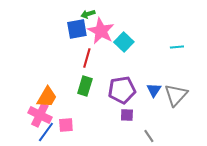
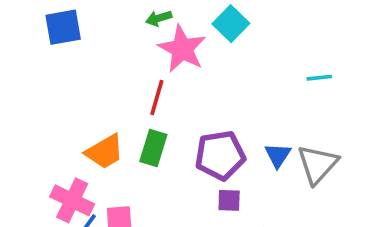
blue square: (77, 29) -> (63, 27), moved
cyan square: (124, 42) -> (231, 24), moved
orange trapezoid: (47, 97) -> (105, 152), moved, turned 30

